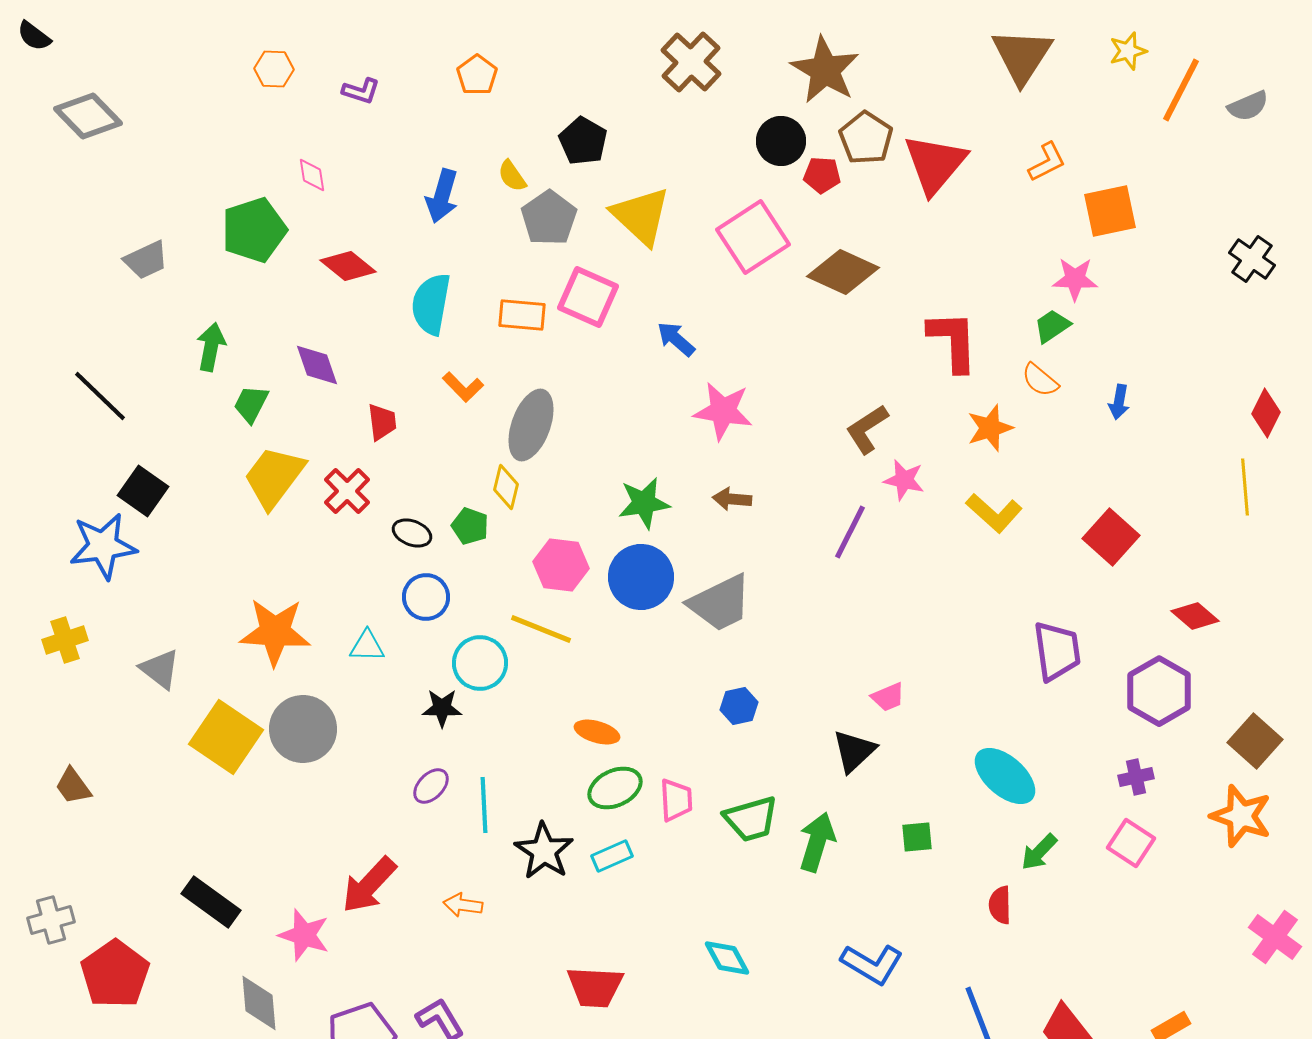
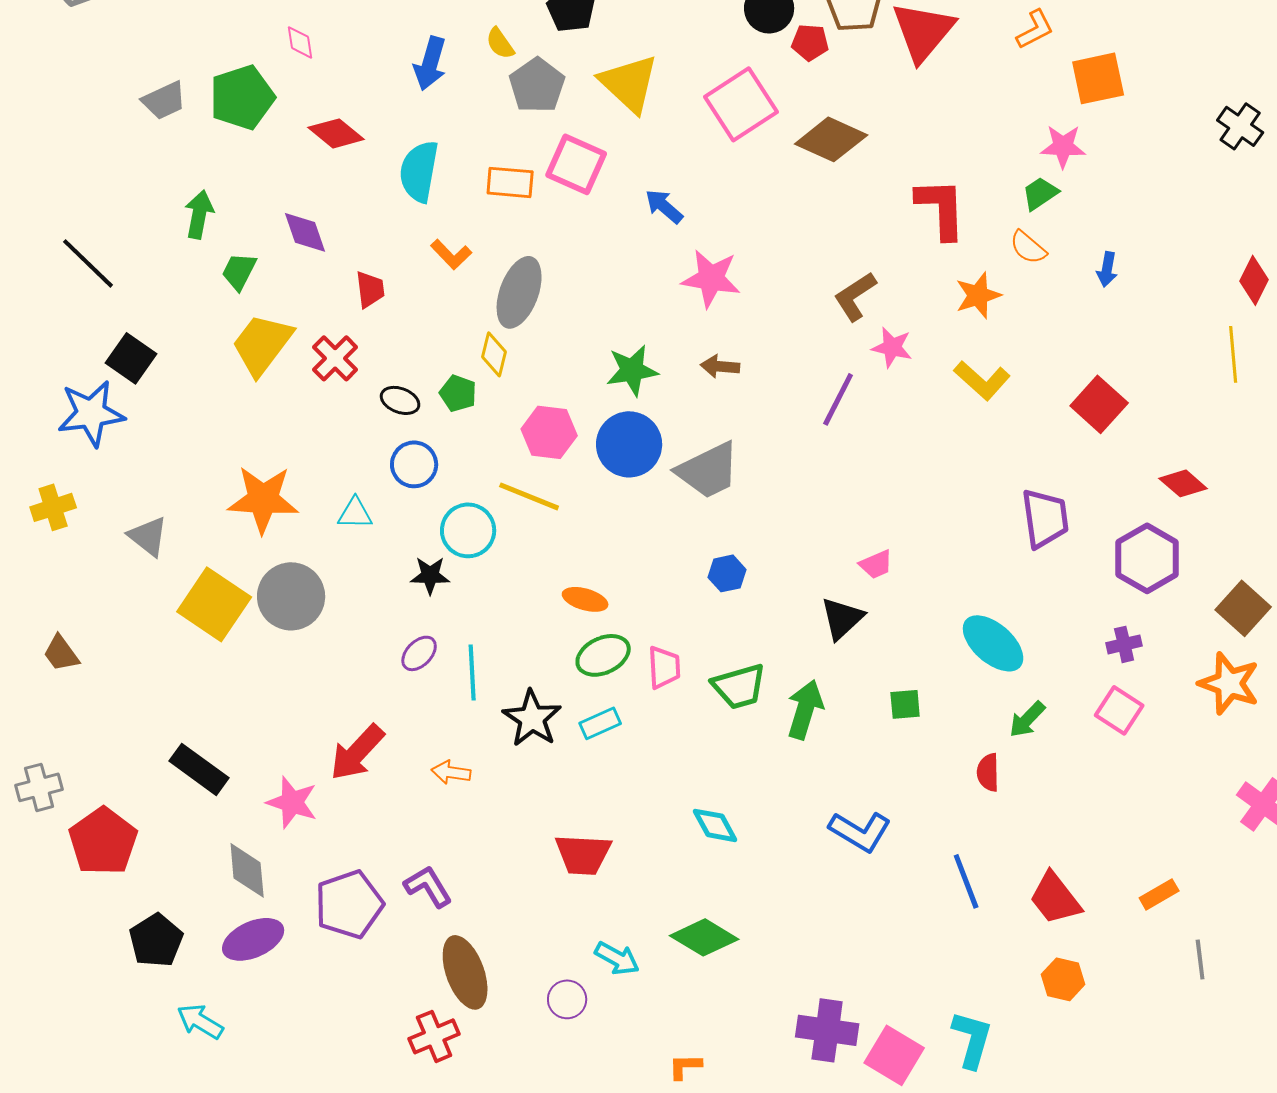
gray trapezoid: (146, 260) -> (164, 100), moved

